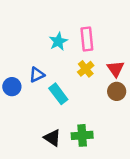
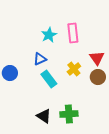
yellow cross: (86, 69) -> (74, 69), moved
blue triangle: (37, 75) -> (40, 59), moved

